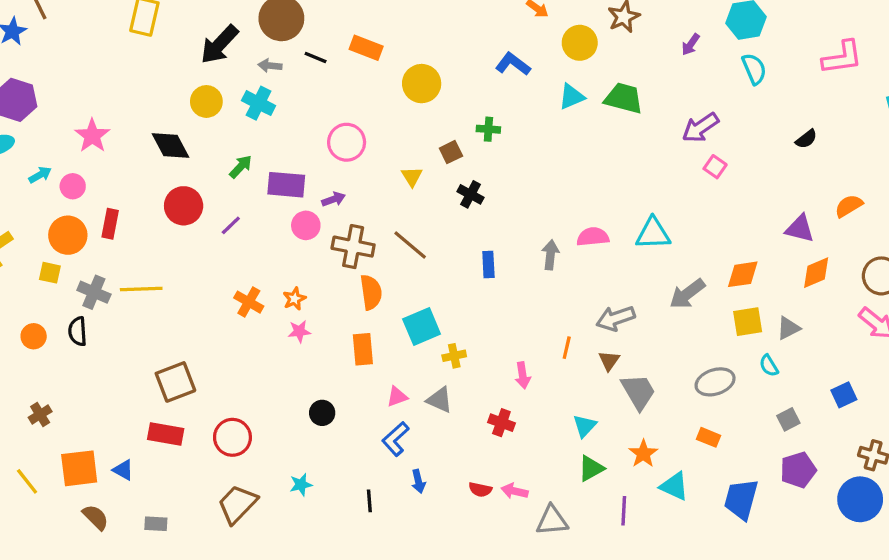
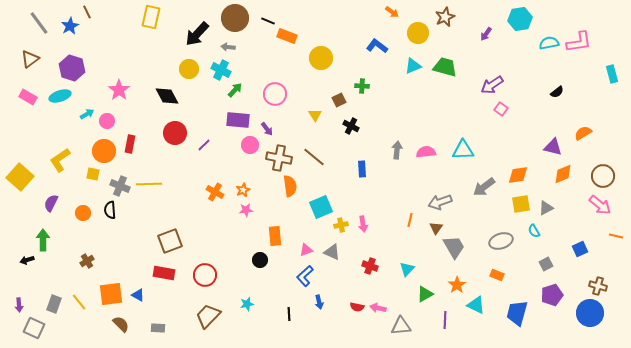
black line: (316, 57) -> (268, 21), moved
cyan semicircle: (754, 69) -> (549, 43), moved, turned -78
green arrow: (241, 167) -> (235, 90), moved
purple arrow: (334, 199) -> (267, 129), turned 72
gray arrow: (550, 255) -> (397, 150), moved
orange rectangle: (363, 349) -> (275, 236), moved
pink arrow: (523, 375) -> (363, 224), moved
cyan triangle: (585, 426) -> (407, 269), moved

